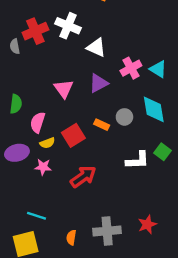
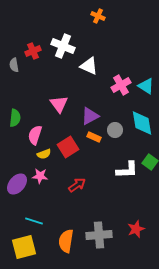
red cross: (35, 31) -> (33, 51), size x0.7
purple triangle: (98, 83) -> (90, 116), moved
purple ellipse: (17, 153) -> (17, 184), moved, turned -35
red arrow: (83, 177) -> (77, 185), size x0.7
orange semicircle: (71, 237) -> (66, 241), size x1.6

